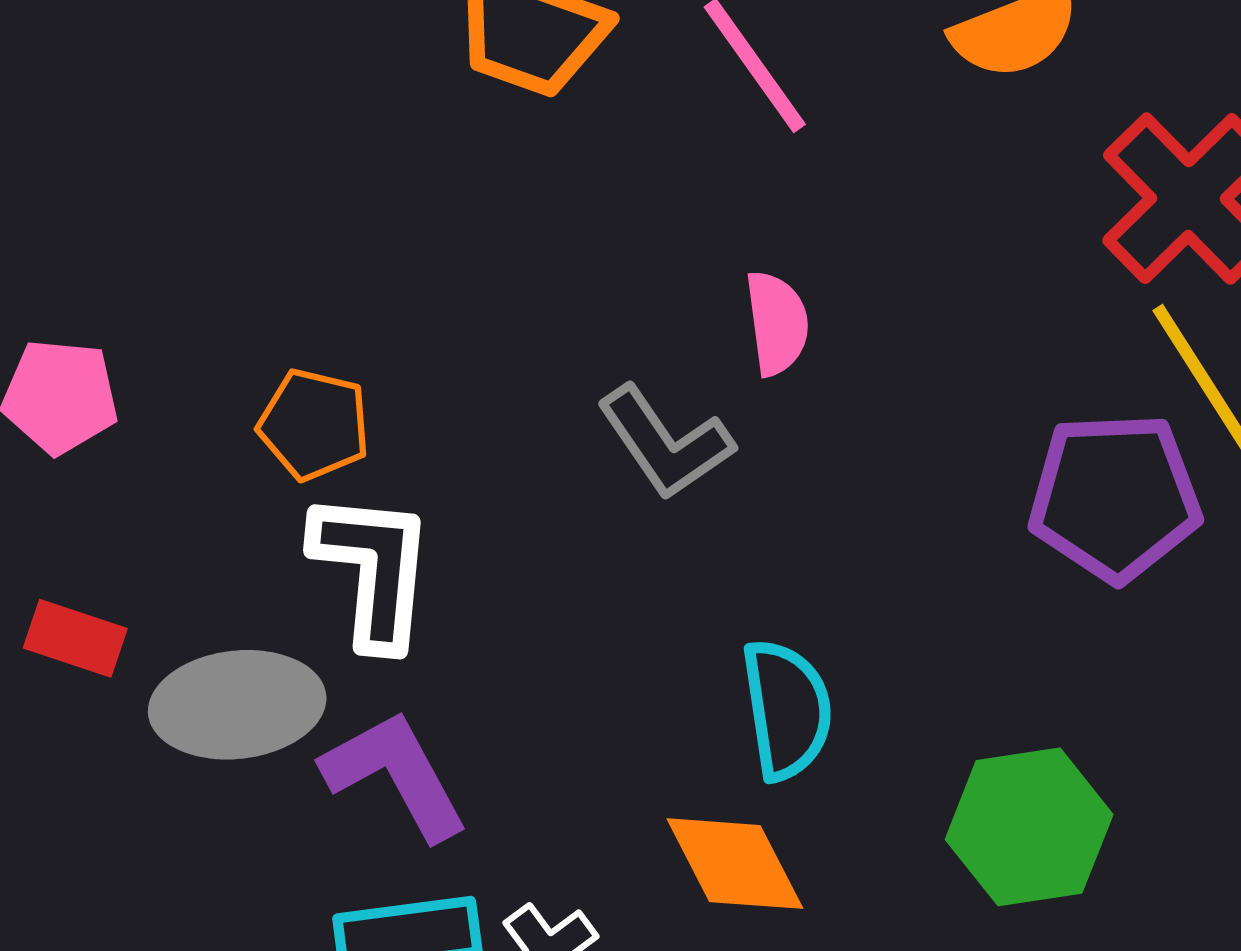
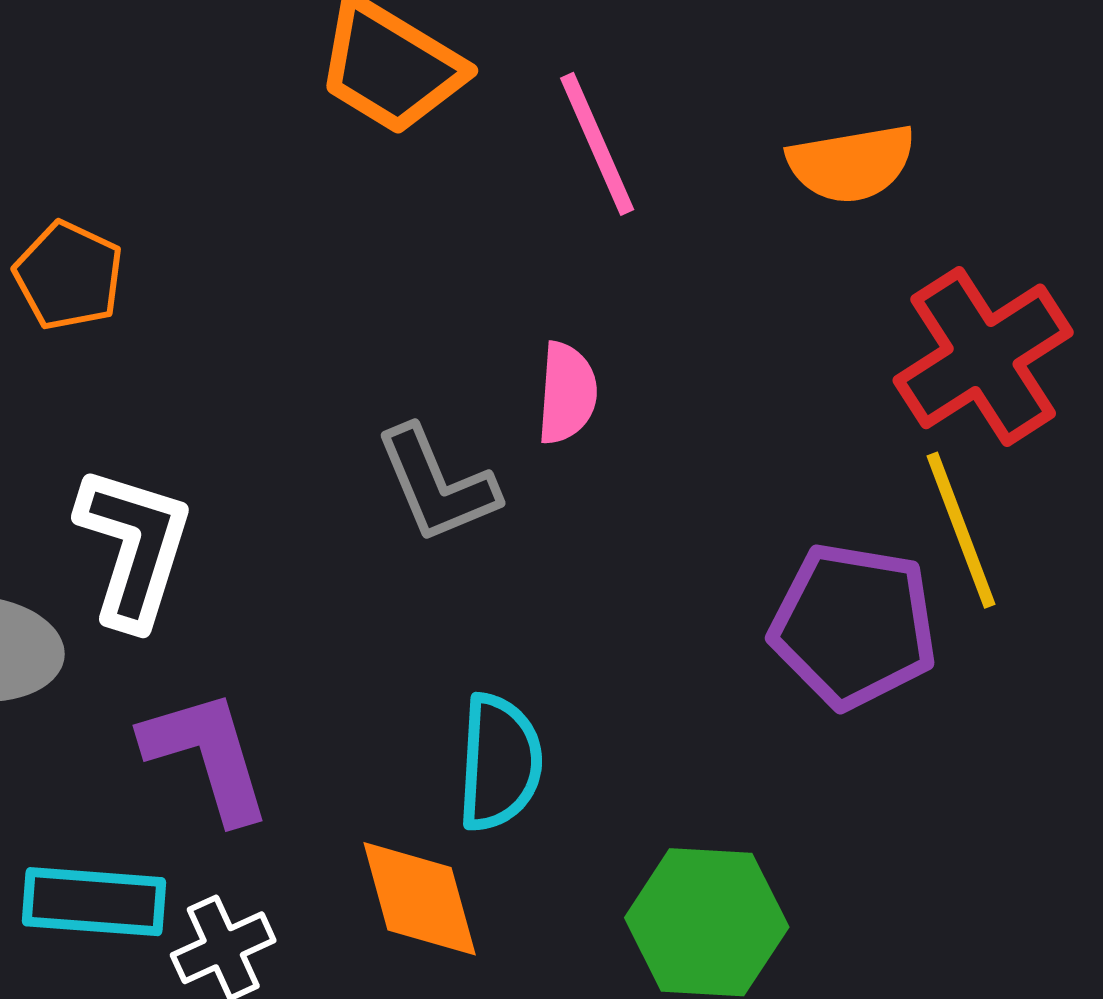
orange pentagon: (314, 425) -> (69, 276), moved
purple L-shape: (395, 775) -> (207, 755), moved

